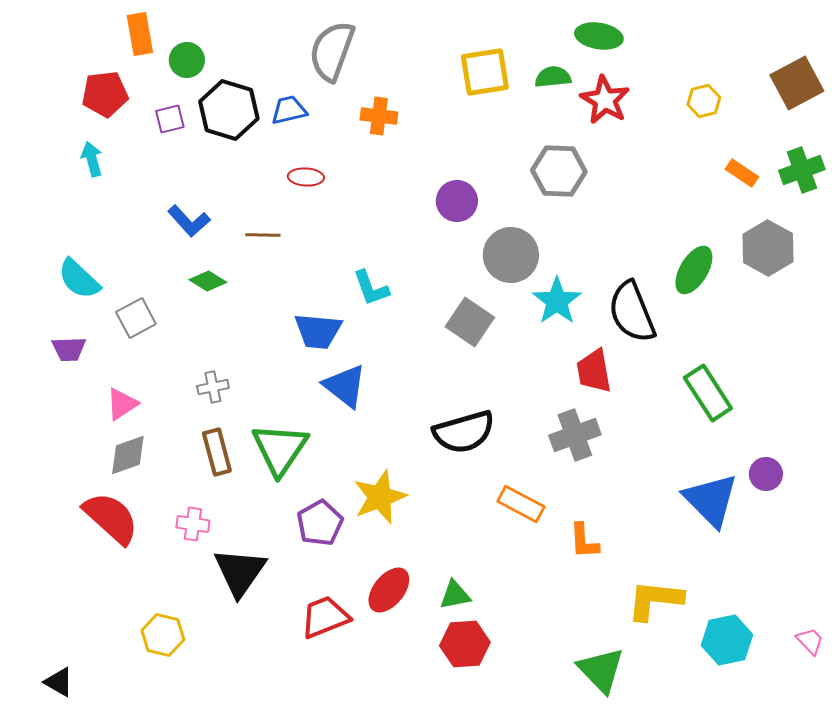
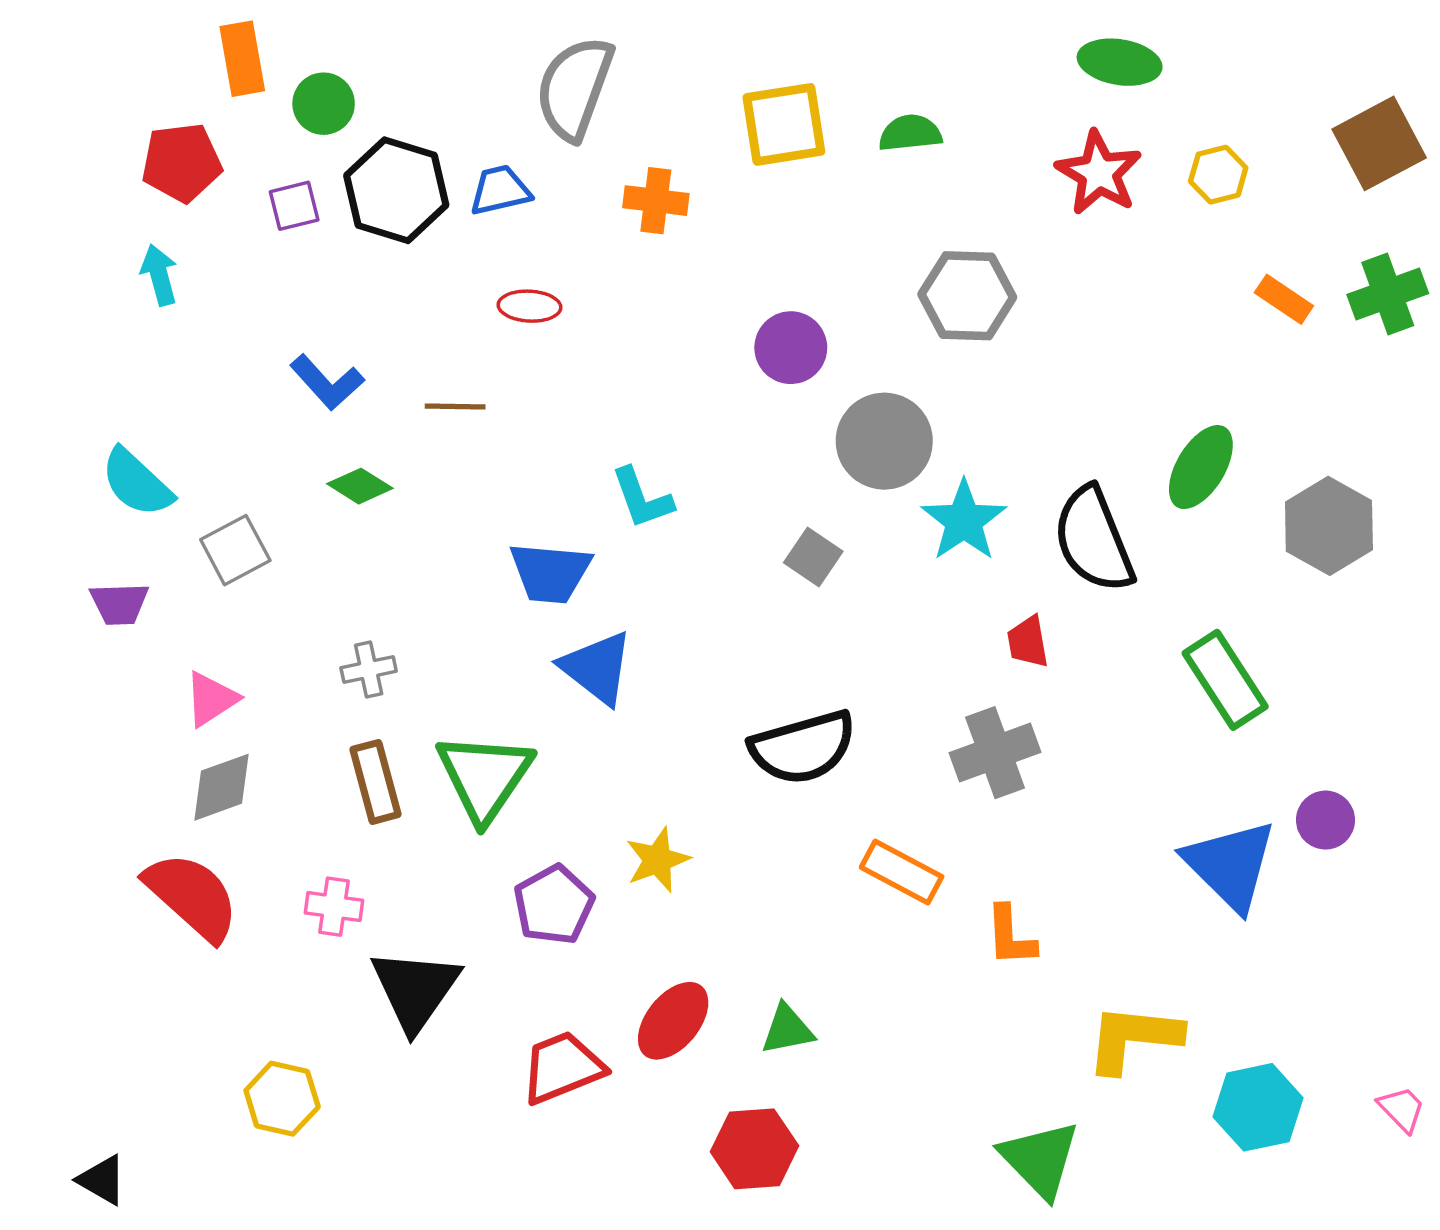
green ellipse: (599, 36) -> (1120, 62), moved
yellow square: (485, 72) -> (784, 124), moved
green semicircle: (553, 77) -> (910, 133), moved
red star: (605, 100) -> (1099, 173), moved
gray hexagon: (768, 248) -> (1329, 526), moved
gray square: (470, 322) -> (813, 557), size x0.7
red trapezoid: (594, 371) -> (1028, 642), size x0.7
yellow star: (380, 497) -> (658, 860), size x0.7
red hexagon: (465, 644) -> (754, 1149), moved

